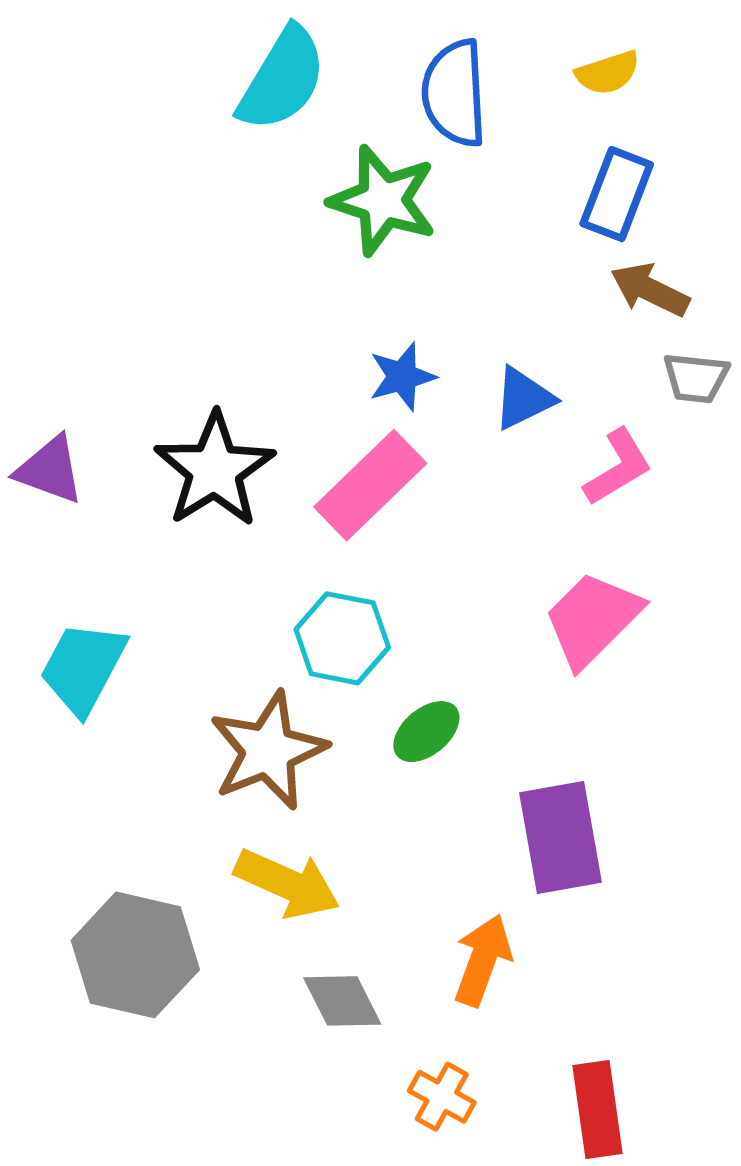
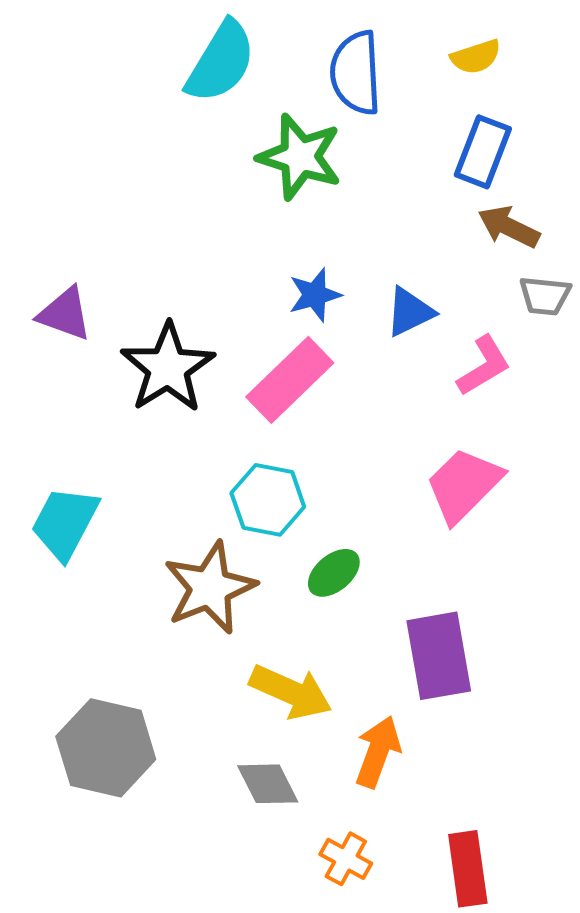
purple triangle: (50, 470) -> (65, 314), moved
yellow arrow: (287, 883) -> (291, 692), moved

